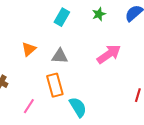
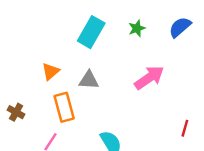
cyan rectangle: (62, 17) -> (91, 32), size x1.4
orange rectangle: (55, 85) -> (64, 107), moved

